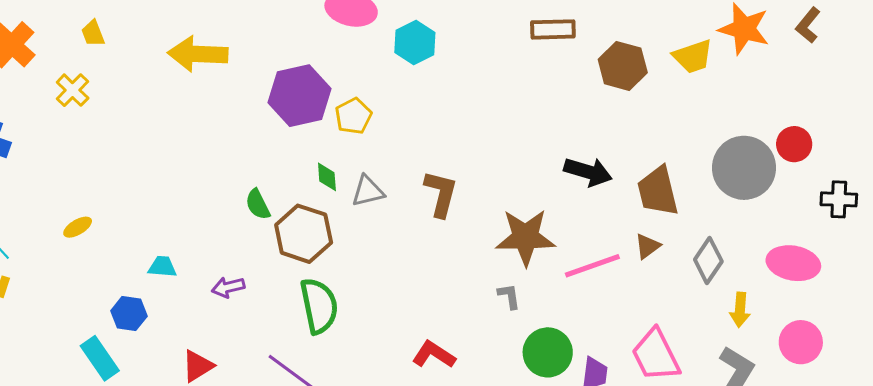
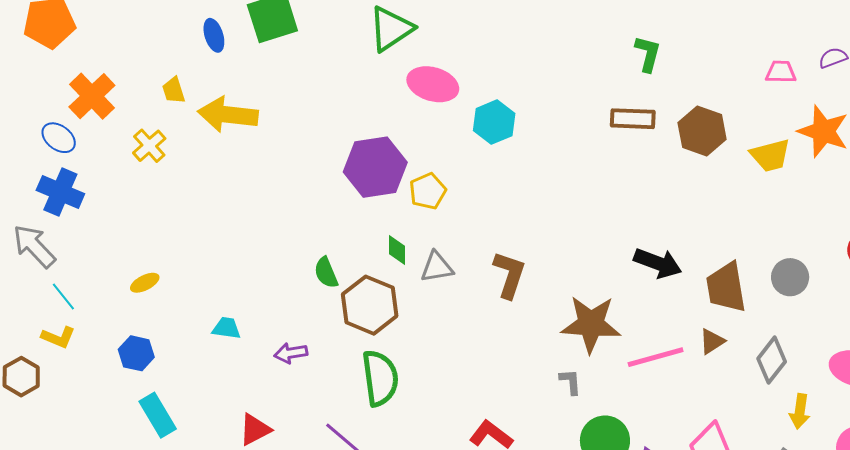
yellow arrow: (198, 54) -> (228, 115), moved
brown hexagon: (623, 66) -> (702, 131), moved
gray circle: (744, 168) -> (790, 277), moved, size x0.6
blue hexagon: (129, 313) -> (136, 353), moved

